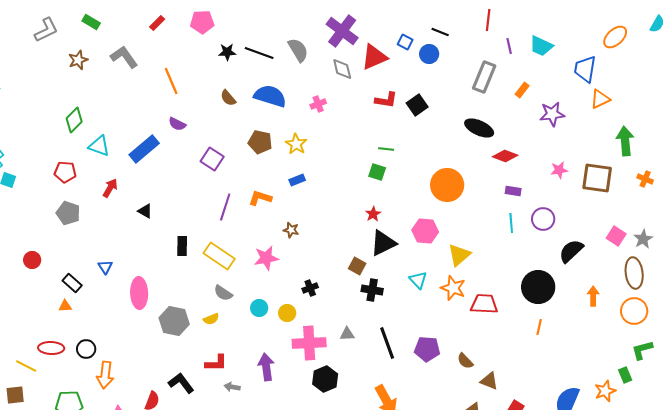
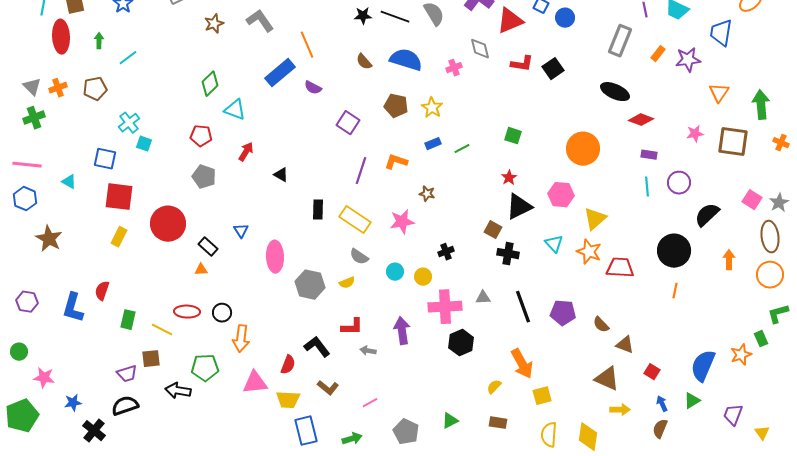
gray diamond: (342, 69) -> (480, 49), moved
orange triangle: (600, 99) -> (719, 93), moved, turned -30
purple star: (552, 114) -> (688, 60), moved
blue rectangle: (144, 149) -> (280, 73), moved
green line: (386, 149) -> (462, 149), moved, turned -35
red circle: (32, 260) -> (168, 224), size x2.0

